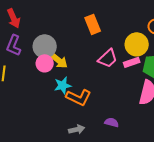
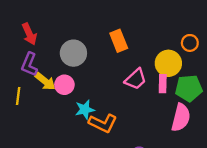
gray circle: (45, 46) -> (73, 53), moved
yellow arrow: (59, 60) -> (45, 81), moved
pink rectangle: (132, 62) -> (163, 84), turned -70

